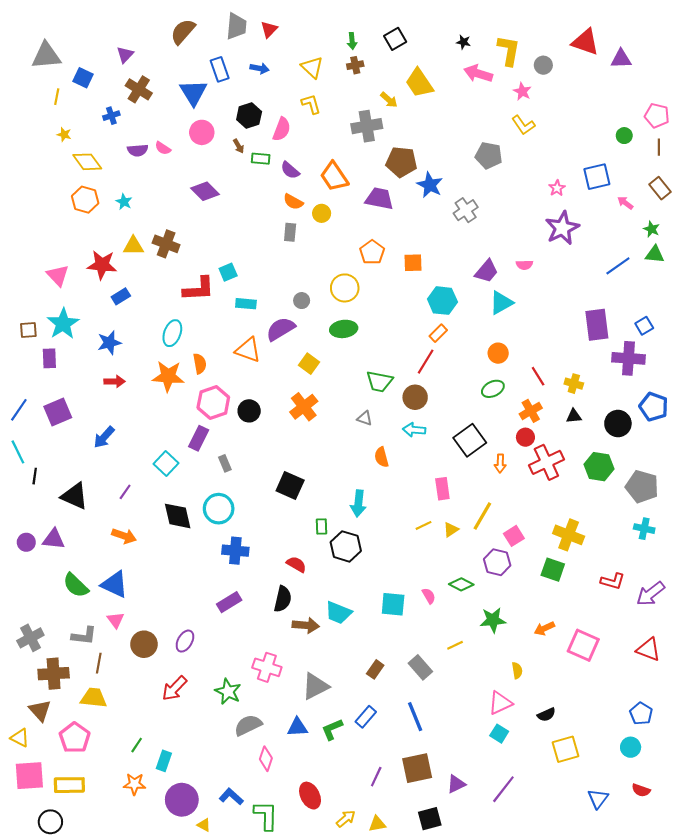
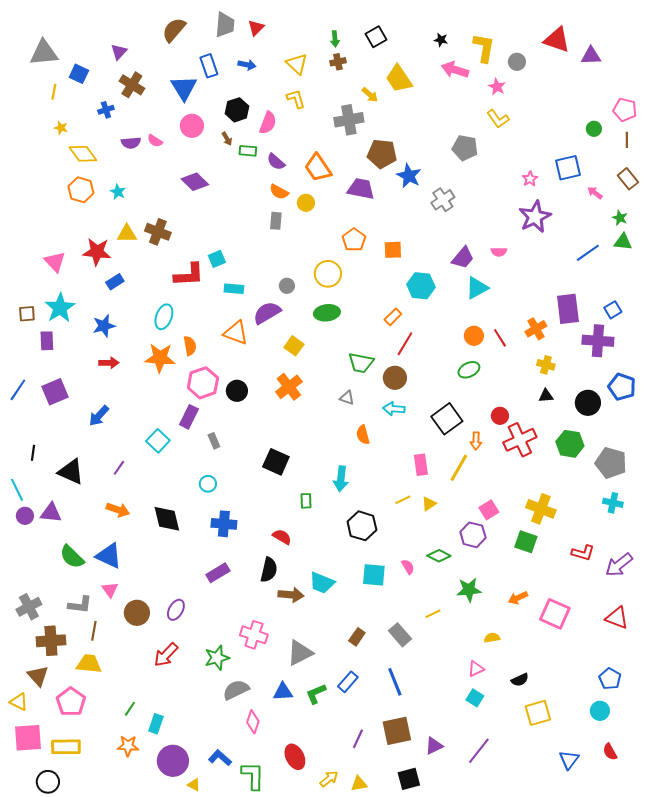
orange rectangle: (438, 333) -> (393, 317), moved
red line: (538, 376) -> (500, 338), moved
orange cross: (531, 411) -> (536, 329), moved
cyan line: (18, 452) -> (17, 490), moved
cyan circle: (219, 509) -> (208, 484), size x0.6
black diamond: (178, 516) -> (167, 519), moved
yellow line: (482, 516) -> (459, 468), moved
black hexagon: (346, 546) -> (362, 526), moved
yellow semicircle: (517, 670) -> (492, 638), turned -91
green star: (228, 691) -> (217, 658), turned 30
pink triangle: (500, 703) -> (476, 669), size x0.7
red semicircle: (641, 790) -> (610, 752), turned 42

